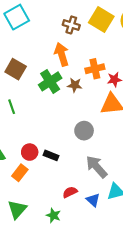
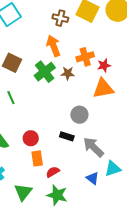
black rectangle: (51, 155) -> (67, 136), moved
orange rectangle: (20, 173) -> (37, 158), moved, turned -42
red semicircle: (70, 192) -> (53, 172), moved
green star: (53, 215) -> (57, 195), size x1.5

